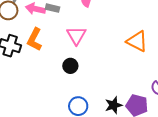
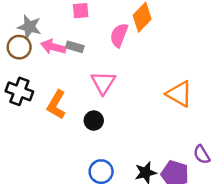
orange L-shape: (34, 39) -> (56, 105), moved

